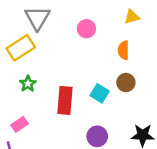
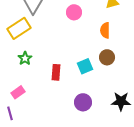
cyan square: (100, 93) -> (85, 66), turned 35
red rectangle: (65, 100) -> (56, 72), size x0.7

